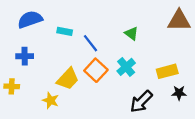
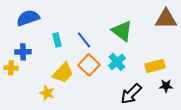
cyan rectangle: (65, 31) -> (57, 40), moved, turned 64
green triangle: (132, 33) -> (122, 31), size x1.6
yellow cross: (12, 86) -> (11, 68), moved

